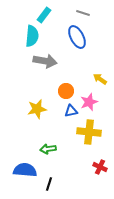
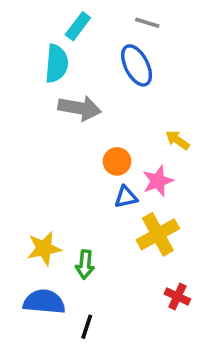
yellow star: (37, 109) -> (44, 248), moved
yellow cross: (89, 132) -> (158, 234), turned -35
green arrow: (48, 149) -> (85, 264), turned -77

